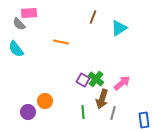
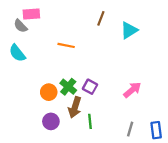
green cross: (96, 79) -> (68, 87), moved
brown arrow: (102, 99) -> (75, 107), moved
orange circle: (45, 101) -> (49, 92), moved
purple circle: (28, 112) -> (51, 121), moved
gray line: (113, 113) -> (130, 129), moved

